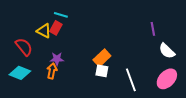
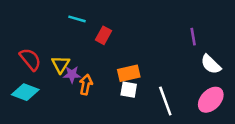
red rectangle: (56, 28) -> (103, 35), moved
yellow triangle: (44, 31) -> (61, 64), moved, turned 35
orange rectangle: (102, 58) -> (129, 73), turned 30
orange arrow: (52, 71) -> (86, 85), moved

